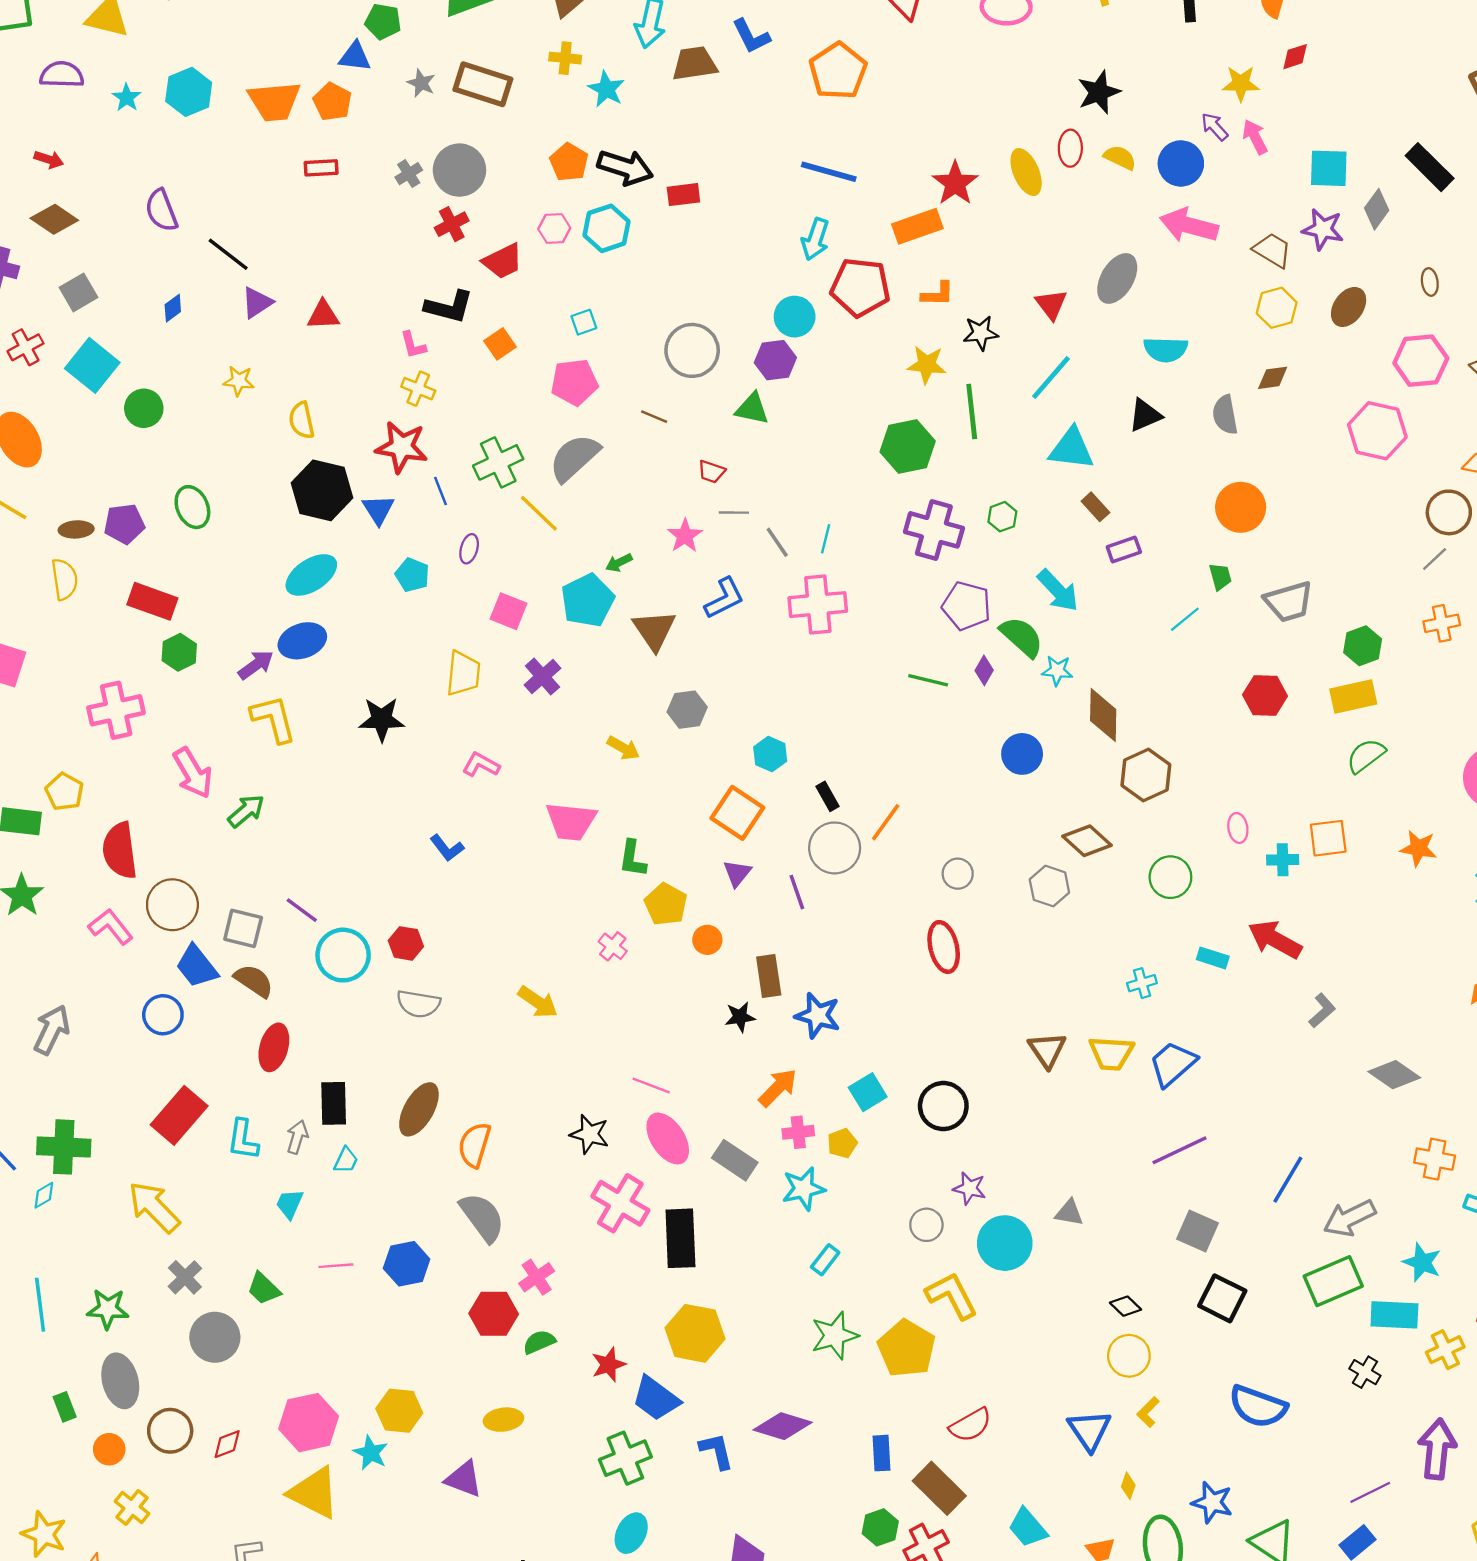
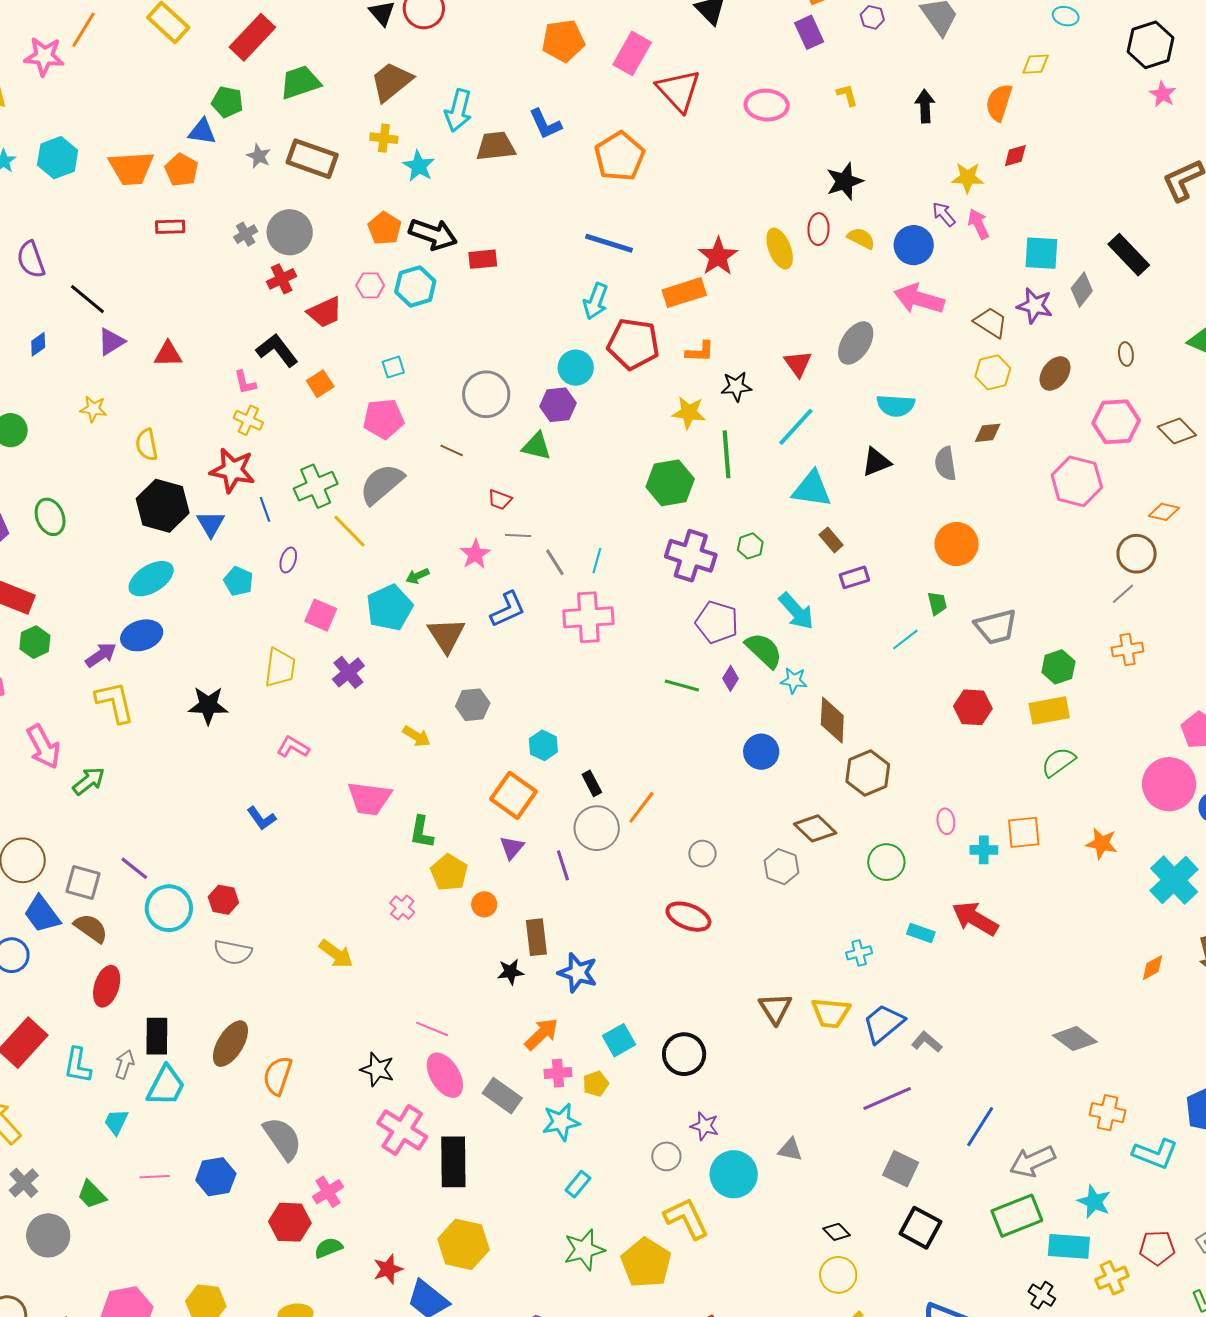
black L-shape: (449, 307) -> (277, 350), turned -144
red ellipse: (944, 947) -> (688, 917), turned -57
gray L-shape: (1322, 1011) -> (927, 1042), moved, turned -100
cyan trapezoid: (346, 1160) -> (166, 1086), size x1.8

